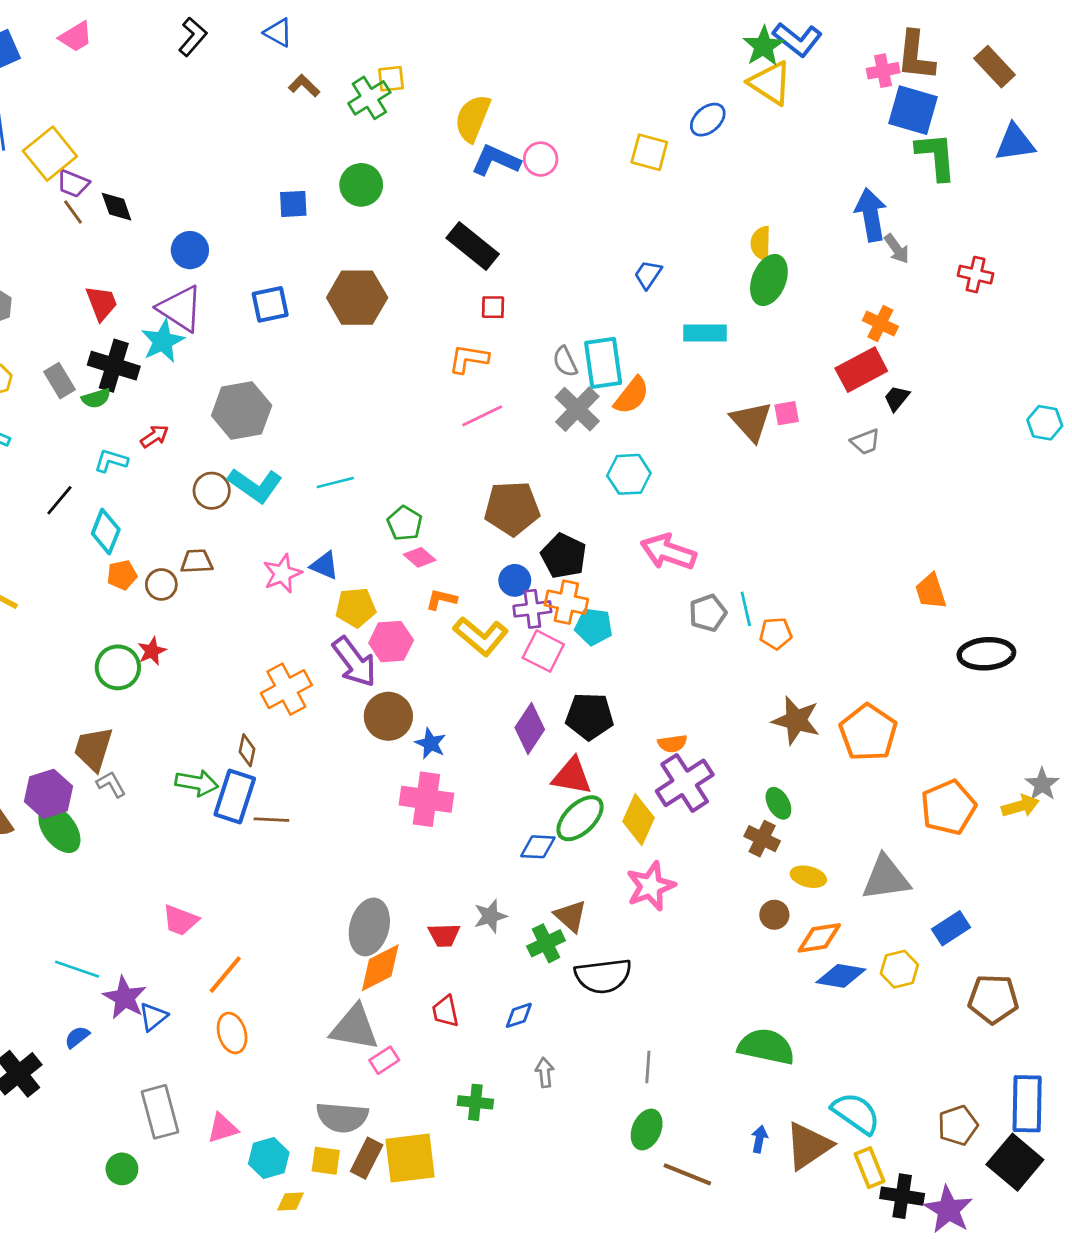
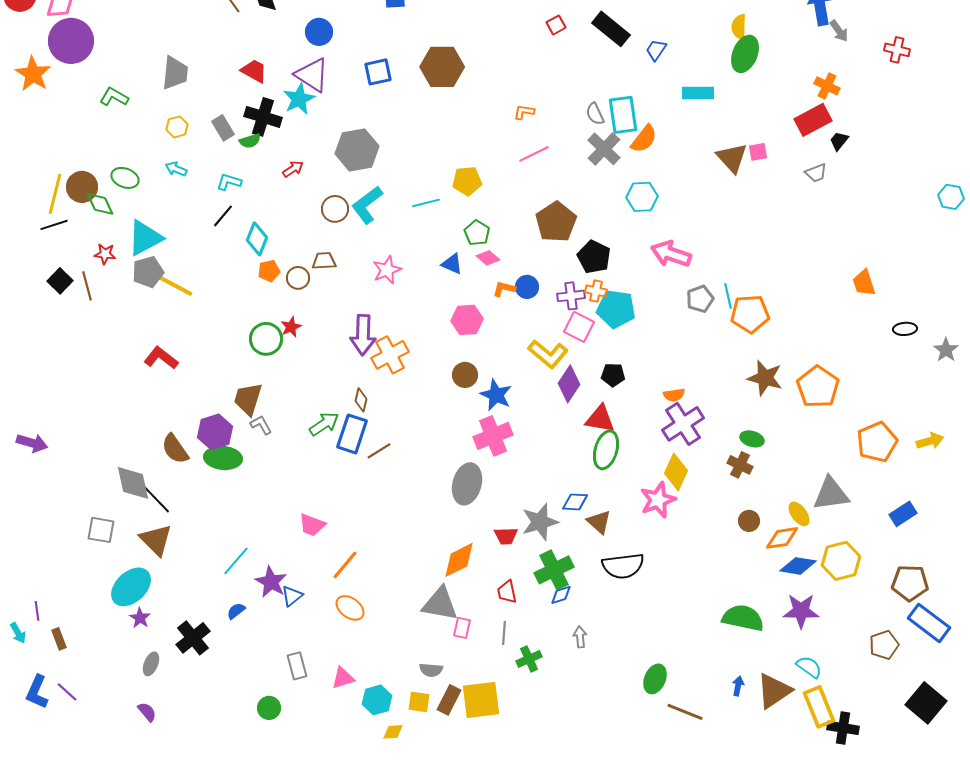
black rectangle: (473, 246) -> (611, 29), moved
red trapezoid: (102, 303) -> (254, 71), turned -40
red square: (493, 307) -> (556, 25), moved, turned -30
orange L-shape: (469, 359) -> (524, 112), size x0.7
cyan hexagon: (1045, 423) -> (951, 197), moved
cyan L-shape: (111, 461) -> (229, 182), moved
cyan L-shape: (255, 485) -> (367, 205), turned 108
brown pentagon: (512, 508) -> (556, 222), turned -30
blue triangle: (324, 565) -> (452, 264), moved
blue circle: (515, 580) -> (527, 287), moved
orange cross: (566, 602) -> (596, 291), size x0.7
yellow pentagon: (356, 608) -> (467, 181), moved
cyan pentagon: (594, 627) -> (616, 309), size x1.4
orange pentagon: (776, 633) -> (750, 314), size x1.6
yellow L-shape: (481, 636) -> (548, 354), moved
black ellipse: (986, 654) -> (905, 329), size x0.6
purple arrow: (354, 662) -> (363, 335), moved, turned 39
brown circle: (388, 716) -> (465, 375), size x0.7
black pentagon: (590, 716) -> (613, 375), size x0.7
blue star: (430, 743) -> (496, 395), size x1.4
green arrow: (197, 783) -> (324, 424), turned -44
gray star: (1042, 784) -> (946, 350), moved
pink cross: (426, 799) -> (493, 436), turned -30
green ellipse: (778, 803) -> (752, 439), turned -45
green ellipse: (580, 818) -> (606, 450), turned -30
brown line: (271, 820) -> (379, 451), turned -35
yellow diamond: (638, 820) -> (676, 472), moved
green ellipse: (59, 829) -> (223, 458), turned -48
blue diamond: (538, 847) -> (575, 502), moved
yellow ellipse: (808, 877) -> (799, 514), moved, turned 40
gray star: (490, 916) -> (540, 522), size x1.5
gray ellipse: (369, 927) -> (467, 484), moved
blue rectangle: (951, 928) -> (903, 514), moved
green cross: (546, 943) -> (554, 570), moved, size x1.4
cyan line: (77, 969) -> (236, 561), turned -68
yellow hexagon: (899, 969) -> (841, 561), size x1.4
orange ellipse: (232, 1033) -> (350, 608), turned -36
pink rectangle: (384, 1060) -> (462, 628), turned -45
gray line: (648, 1067) -> (504, 633), moved
green cross: (475, 1102) -> (529, 659), turned -30
blue rectangle: (1027, 1104) -> (929, 623), moved, turned -54
gray rectangle: (160, 1112) -> (297, 666), size x0.7
cyan semicircle: (856, 1113) -> (809, 667), size x0.7
gray semicircle: (342, 1117) -> (431, 670), size x0.6
brown pentagon: (958, 1125) -> (884, 645), moved
yellow rectangle: (870, 1168) -> (819, 707), size x1.4
purple star: (948, 1210) -> (801, 611), moved, turned -30

